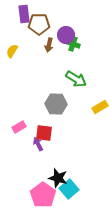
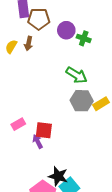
green cross: (73, 44) -> (84, 38), moved
brown arrow: (49, 45) -> (29, 43), moved
gray hexagon: (56, 104) -> (82, 101), moved

